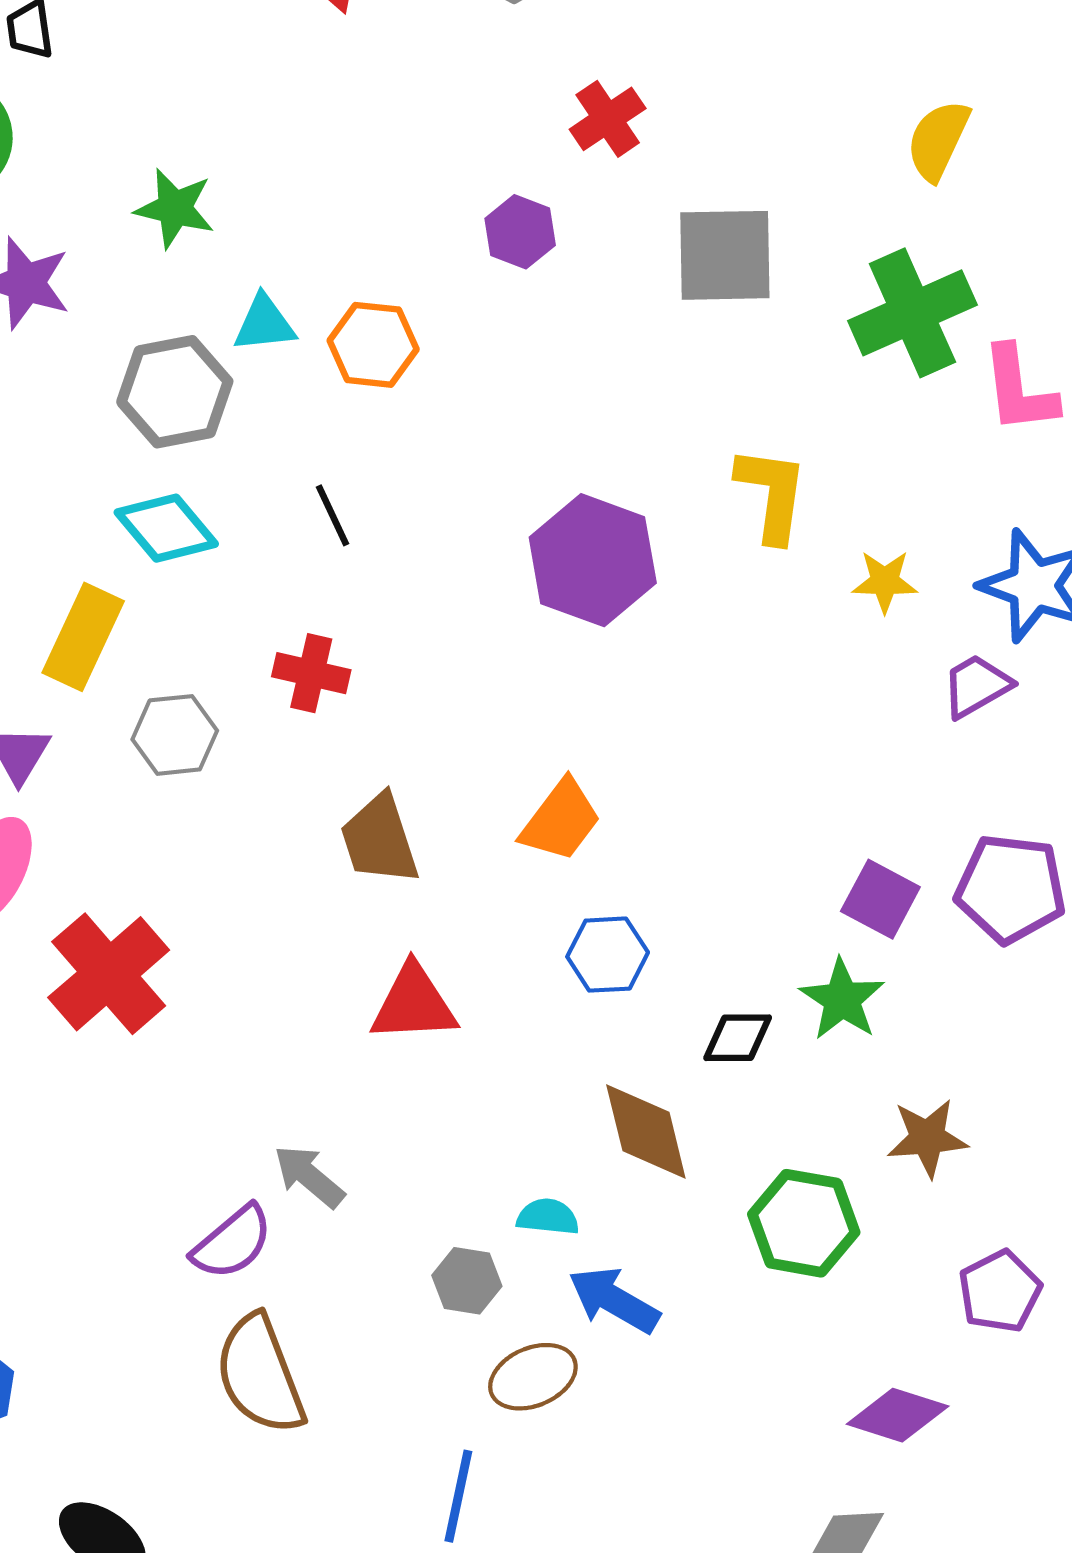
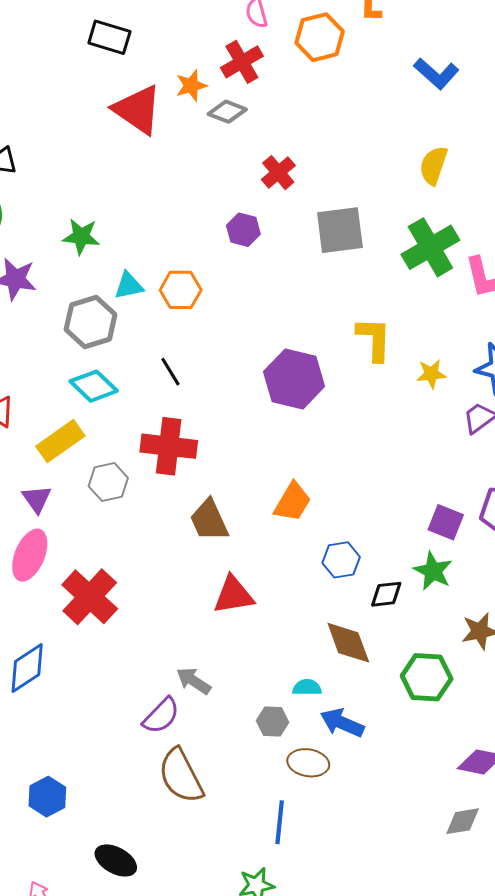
yellow rectangle: (83, 637) -> (60, 441), turned 36
red cross: (311, 673) -> (169, 446), size x1.6
blue hexagon: (608, 955) -> (341, 560), moved
brown ellipse: (533, 1377) -> (308, 763), turned 39

